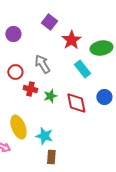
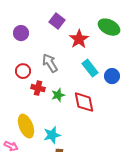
green ellipse: (101, 48) -> (109, 27), moved, turned 35
blue circle: (104, 97) -> (112, 76), moved
cyan star: (44, 136) -> (52, 135), turned -30

